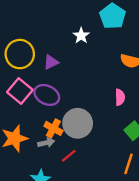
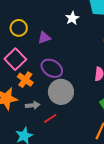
yellow circle: (20, 54) -> (19, 28), size x0.7
purple ellipse: (47, 95) -> (52, 68), moved
orange cross: (53, 128) -> (25, 80), moved

